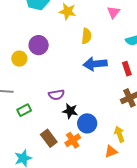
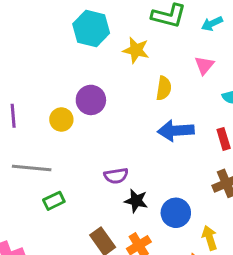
pink triangle: (114, 12) -> (204, 65), moved
green rectangle: (24, 110) -> (54, 201), moved
blue circle: (87, 123) -> (176, 213), moved

